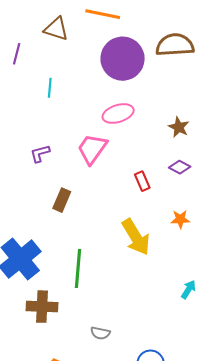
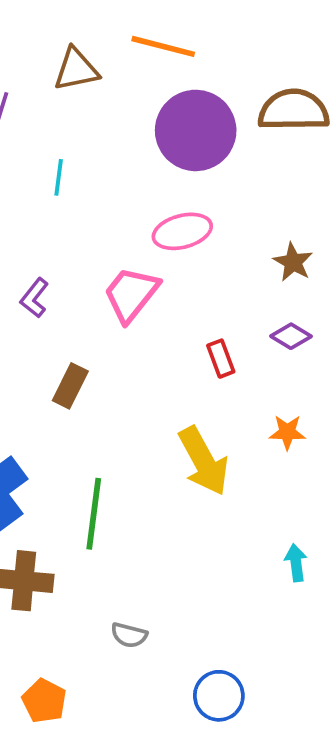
brown triangle: (56, 29) -> (76, 69), turned -32
purple L-shape: (40, 153) -> (34, 298), turned -40
cyan arrow: (188, 289) -> (296, 563), turned -42

